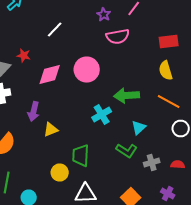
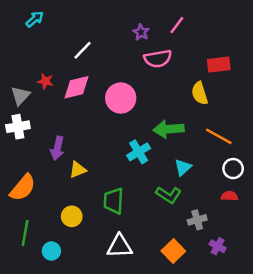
yellow semicircle: (166, 70) -> (200, 93), moved
pink diamond: (50, 74) -> (77, 87), moved
gray cross: (152, 162) -> (197, 220), moved
red semicircle: (178, 164) -> (229, 196), moved
yellow circle: (60, 172) -> (72, 216), moved

